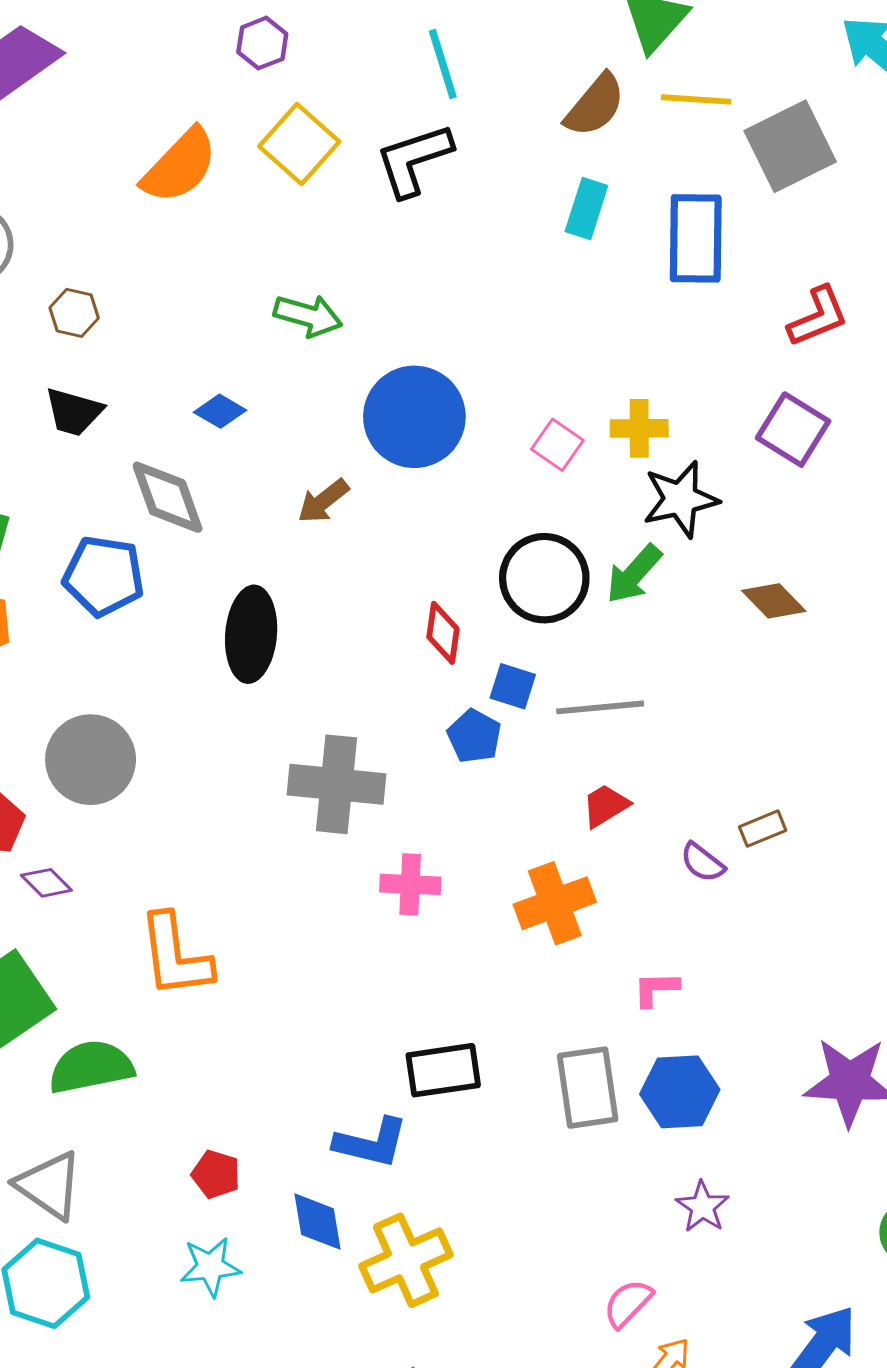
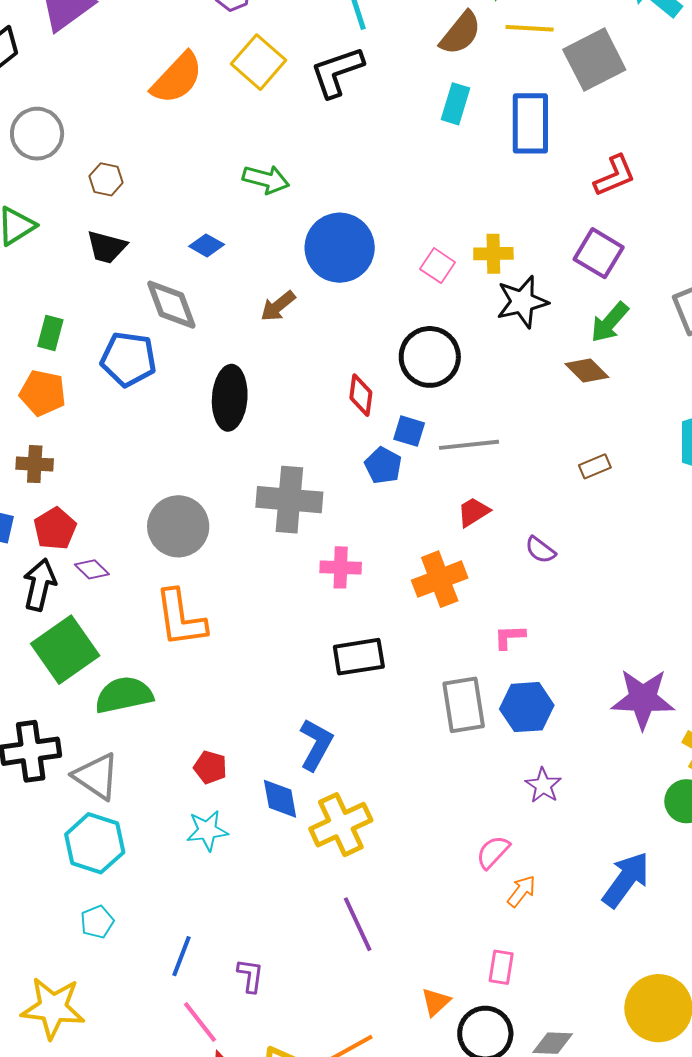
green arrow: (634, 574) -> (610, 322), moved
gray circle: (91, 760) -> (178, 526), moved
brown rectangle: (763, 829) -> (595, 466), moved
black rectangle: (443, 1070) -> (359, 657), moved
blue L-shape: (371, 1143) -> (316, 744), turned -74

